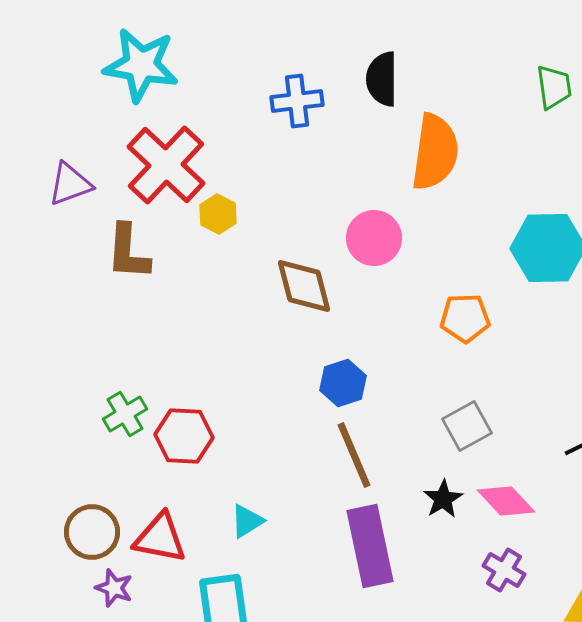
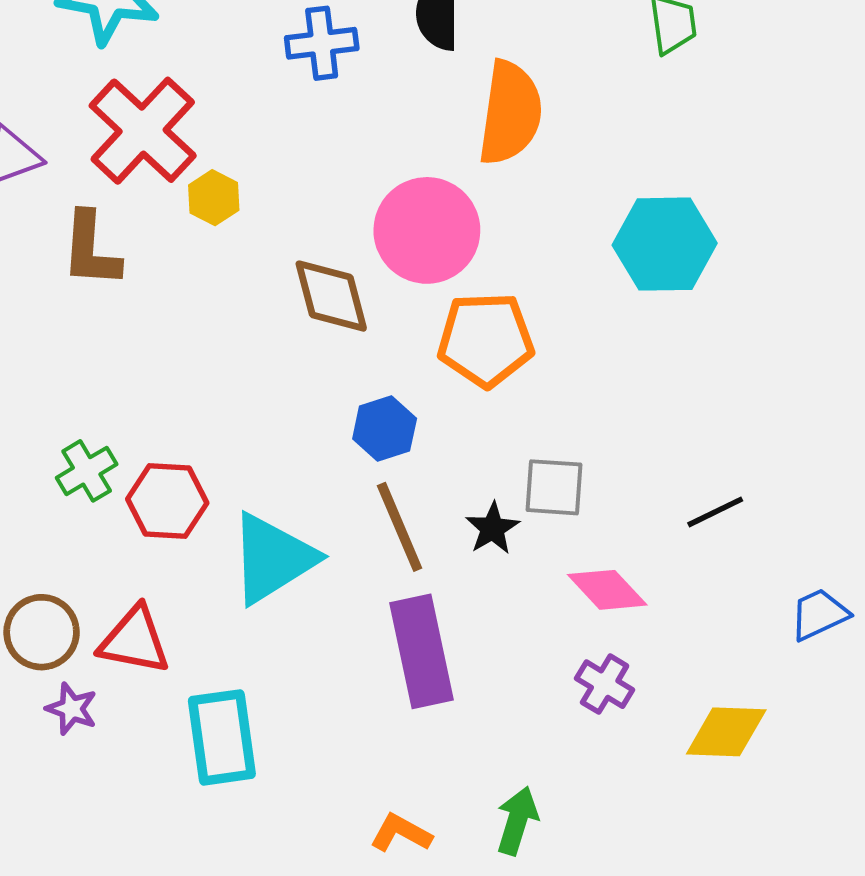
pink circle: (374, 238) -> (427, 230), size x1.4
orange pentagon: (465, 318) -> (486, 340), moved, size x1.4
gray square: (467, 426) -> (554, 487), turned 33
black star: (443, 499) -> (492, 528), moved
cyan triangle: (247, 521) -> (272, 558), moved, size x2.0

